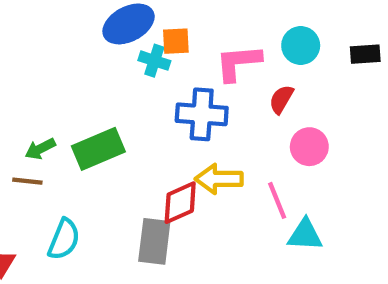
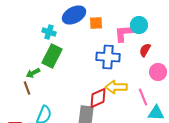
cyan circle: (301, 46) -> (139, 25), moved
cyan cross: (154, 61) -> (49, 32), moved
green rectangle: (98, 149) -> (52, 56), moved, turned -40
brown line: (27, 181) -> (27, 88), turned 64

